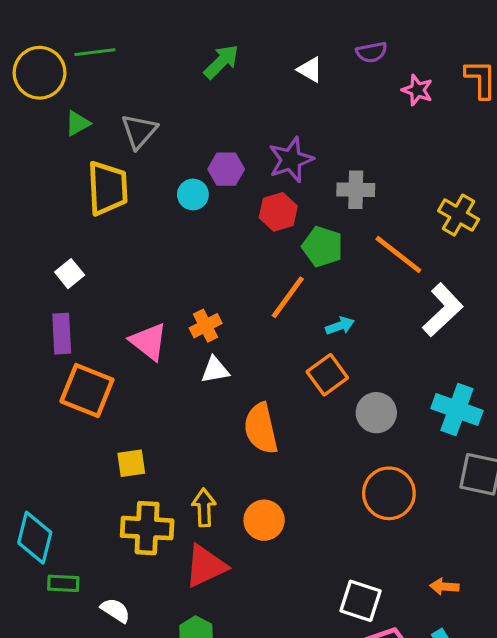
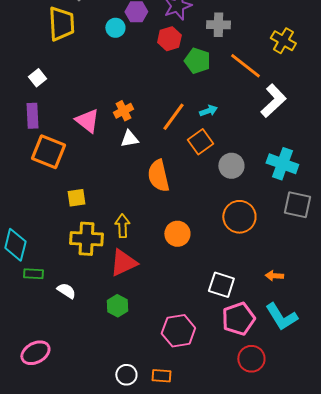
orange line: (288, 297) -> (173, 117), moved
orange circle: (264, 520) -> (177, 234), moved

